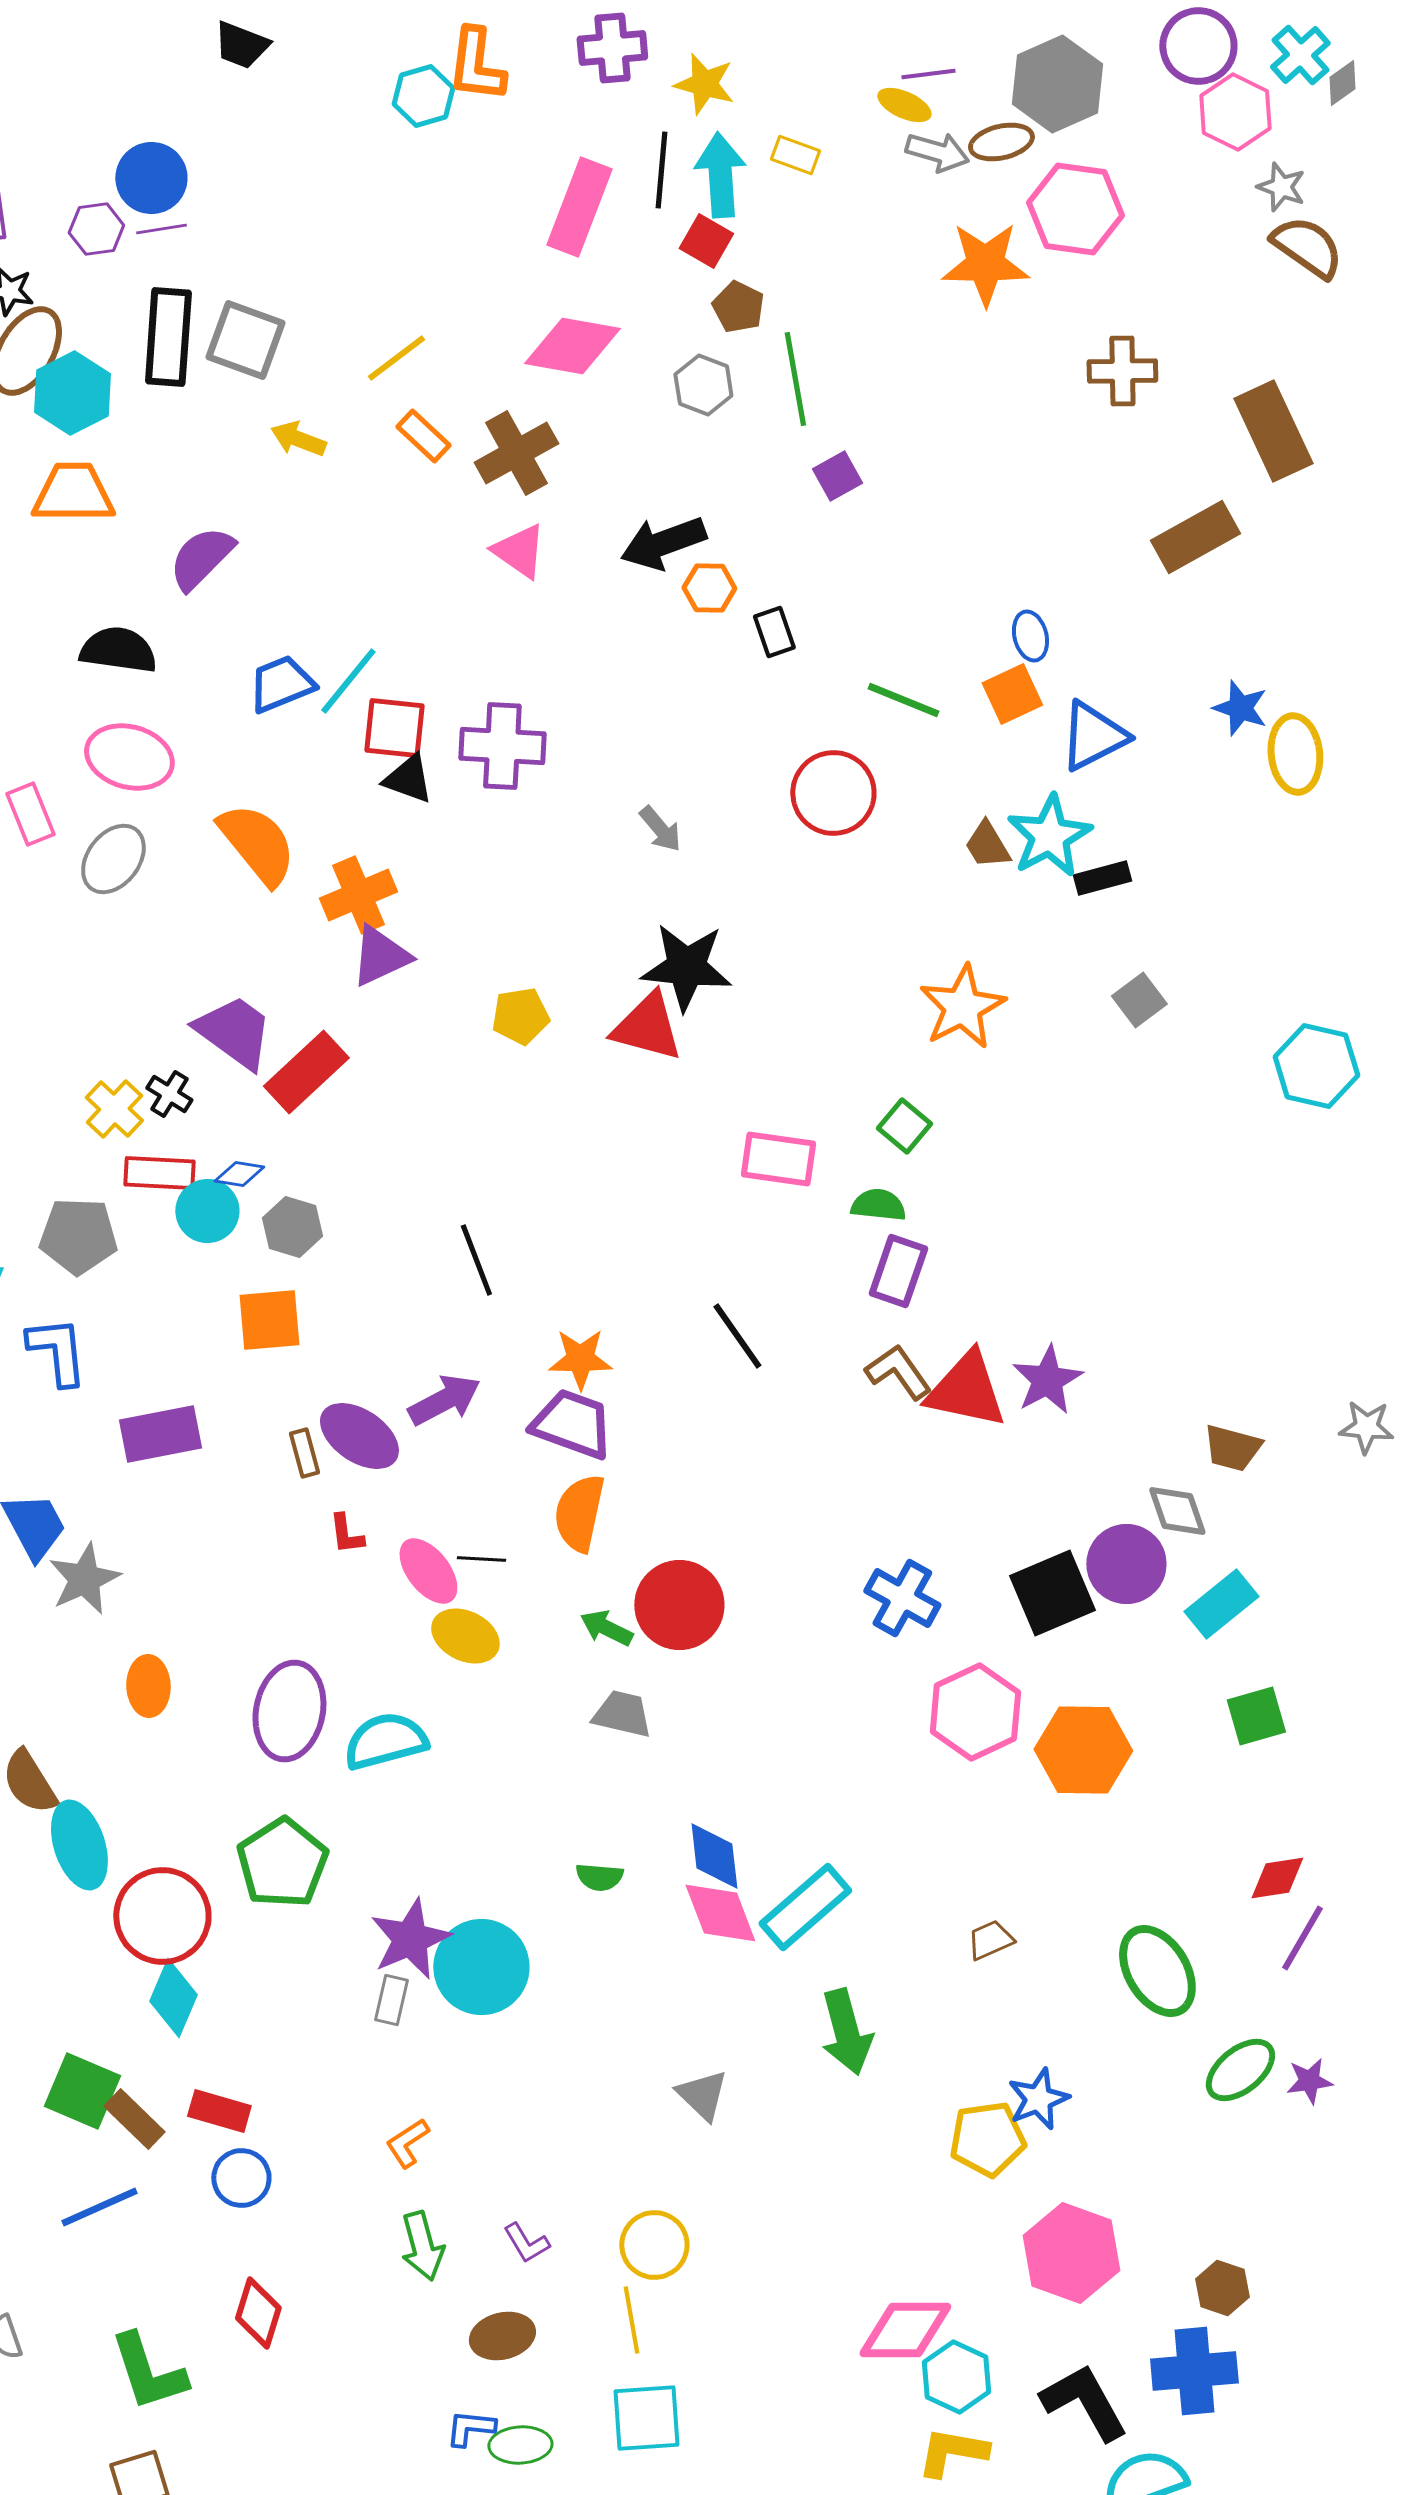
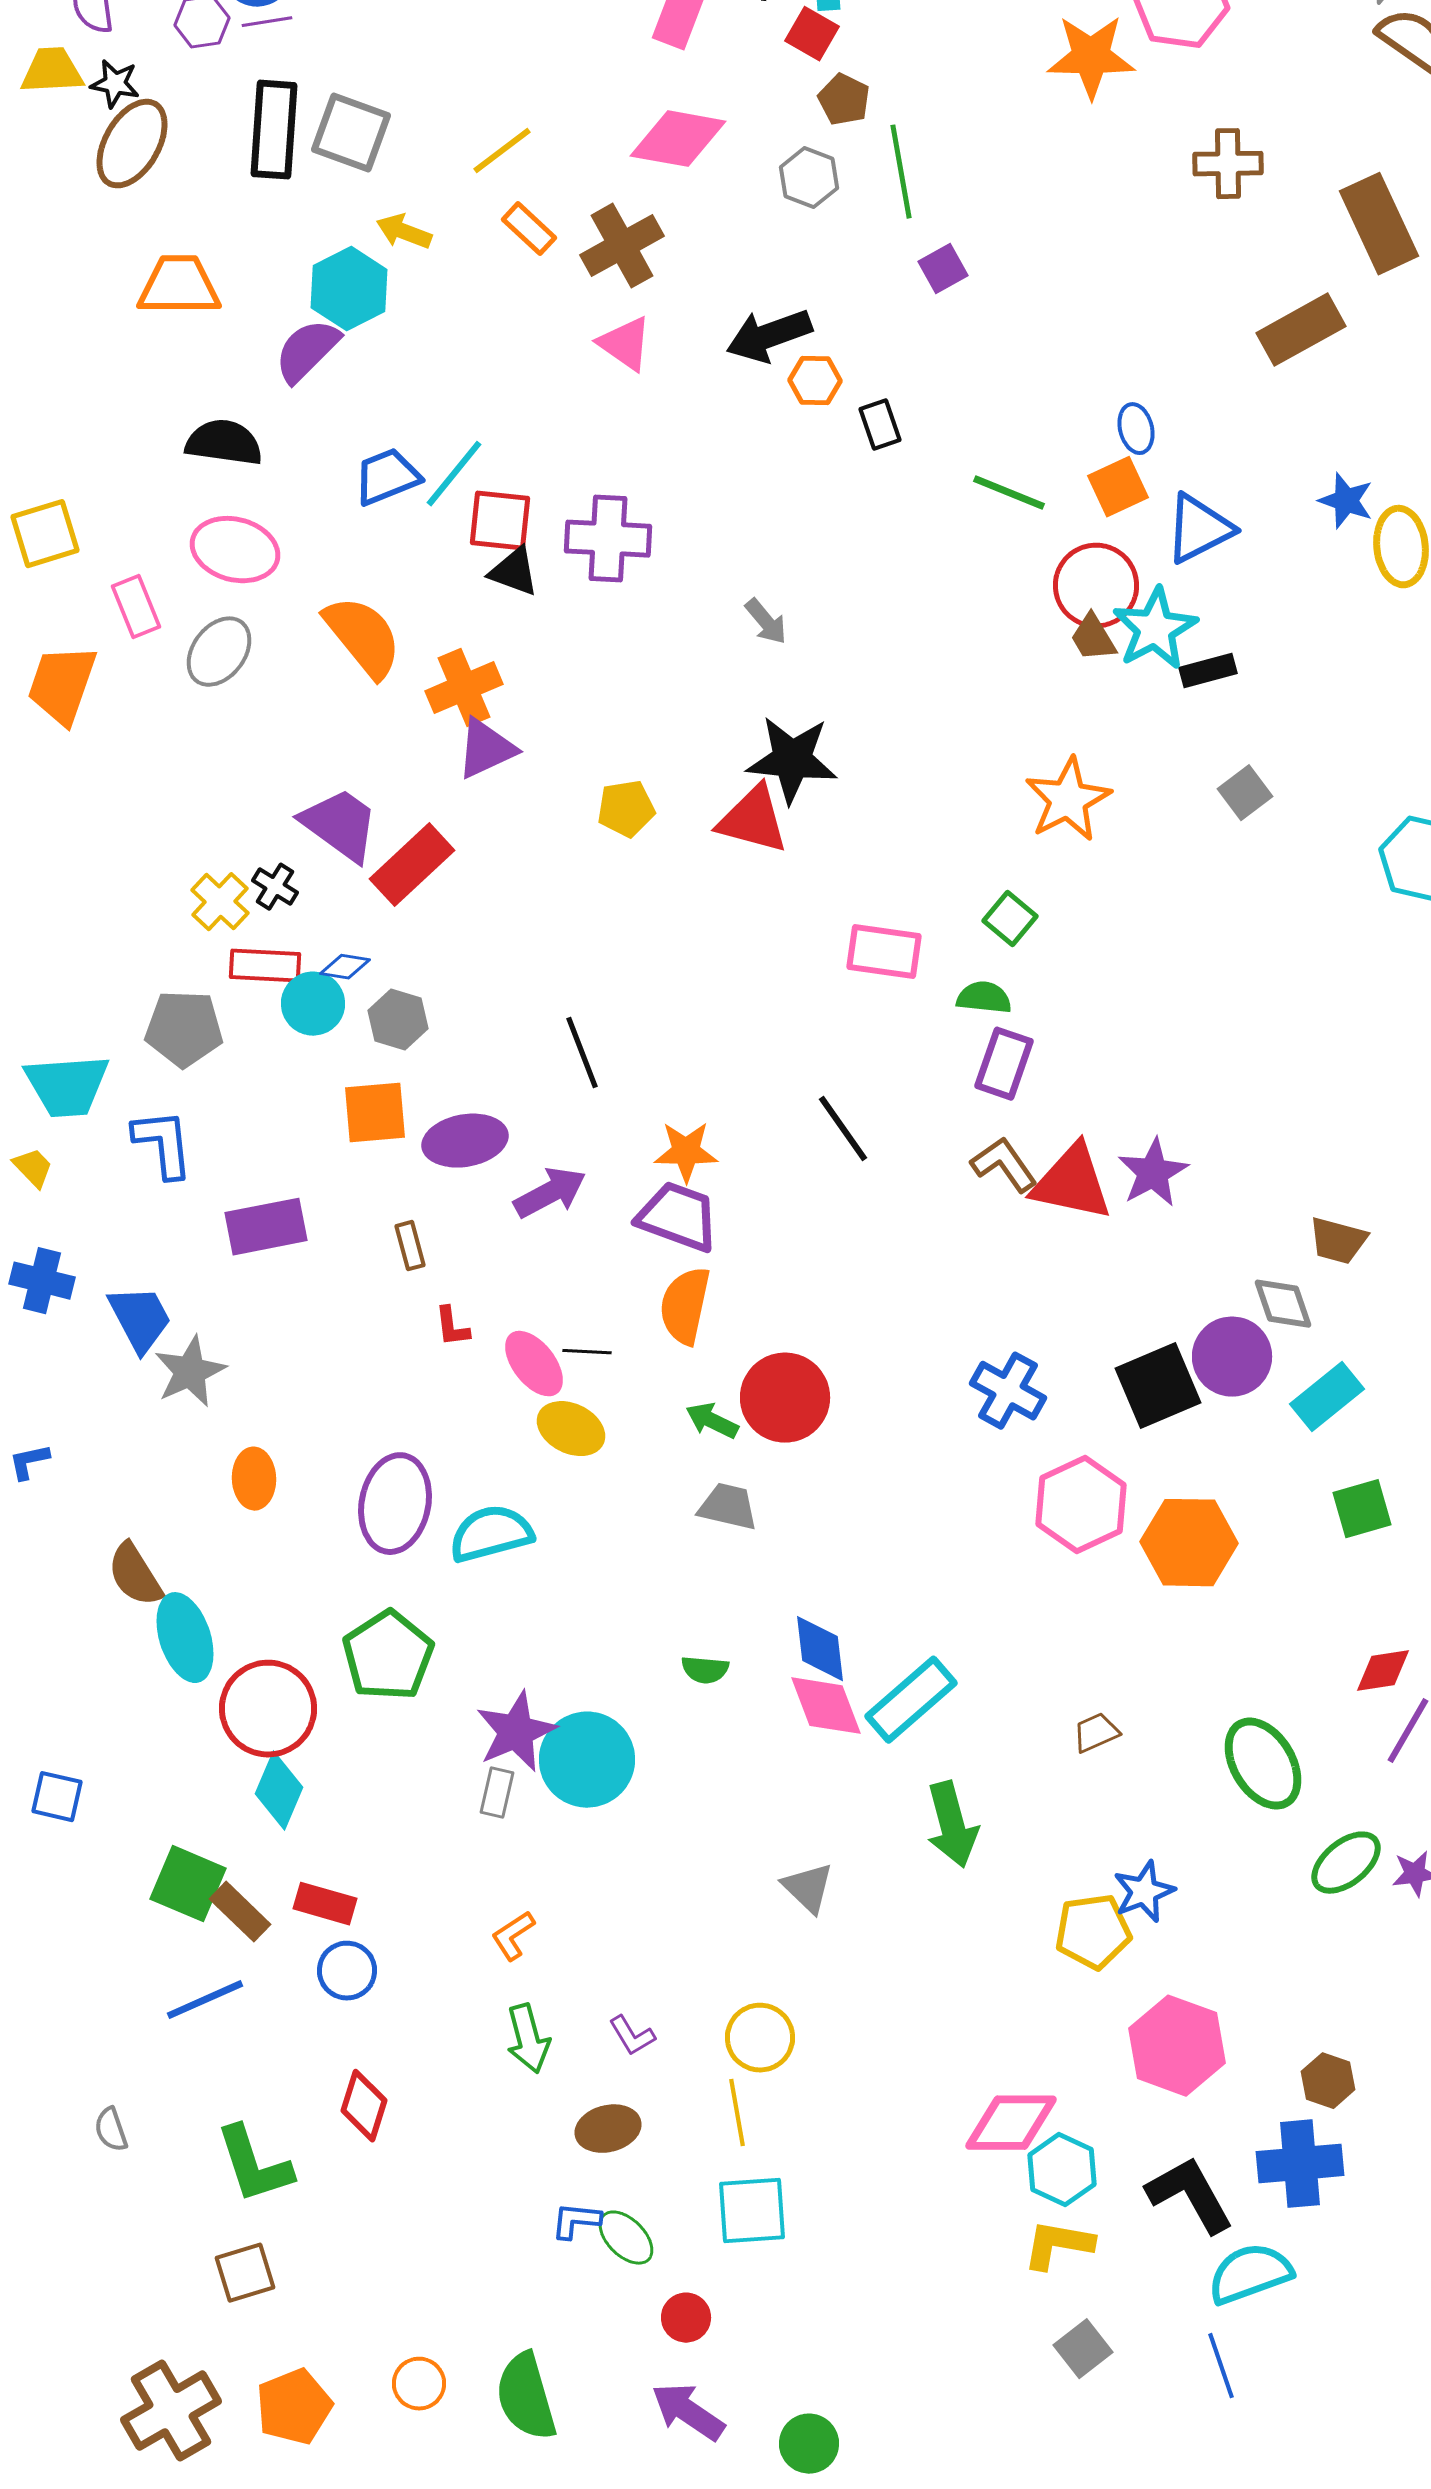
cyan hexagon: (72, 393) -> (349, 289), moved
red circle: (833, 793) -> (1096, 586), moved
purple ellipse: (359, 1436) -> (465, 1141), moved, turned -44
green ellipse: (520, 2445) -> (626, 2238), turned 48

